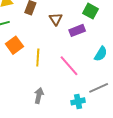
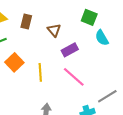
purple rectangle: (77, 30) -> (70, 50), moved
cyan semicircle: (101, 54) -> (102, 38), moved, turned 126

